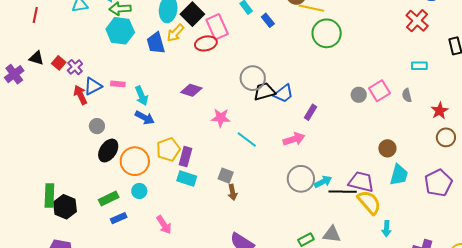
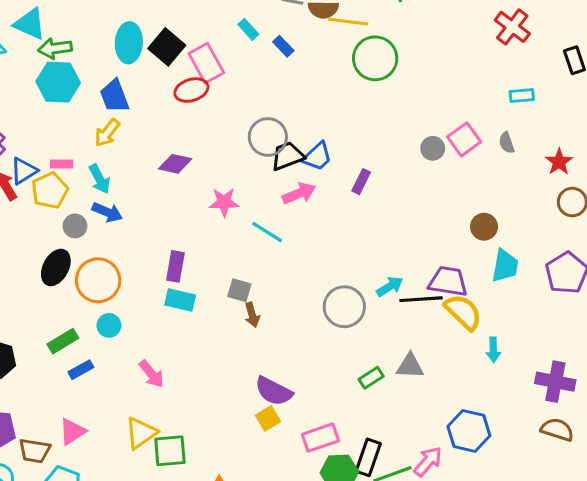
yellow arrow: (175, 33) -> (107, 133), moved
gray circle: (97, 126) -> (75, 226), moved
pink arrow: (294, 139) -> (299, 193), moved
yellow pentagon: (168, 149) -> (50, 191), moved
gray circle: (301, 179) -> (344, 307), moved

